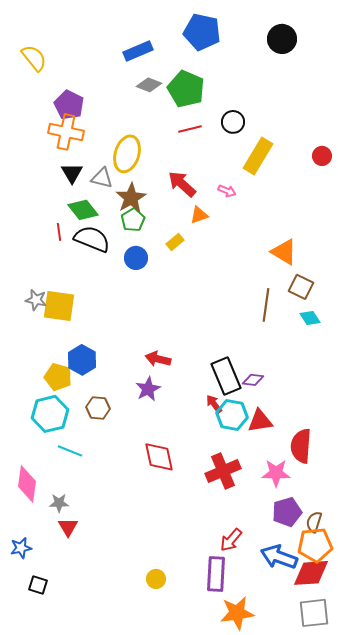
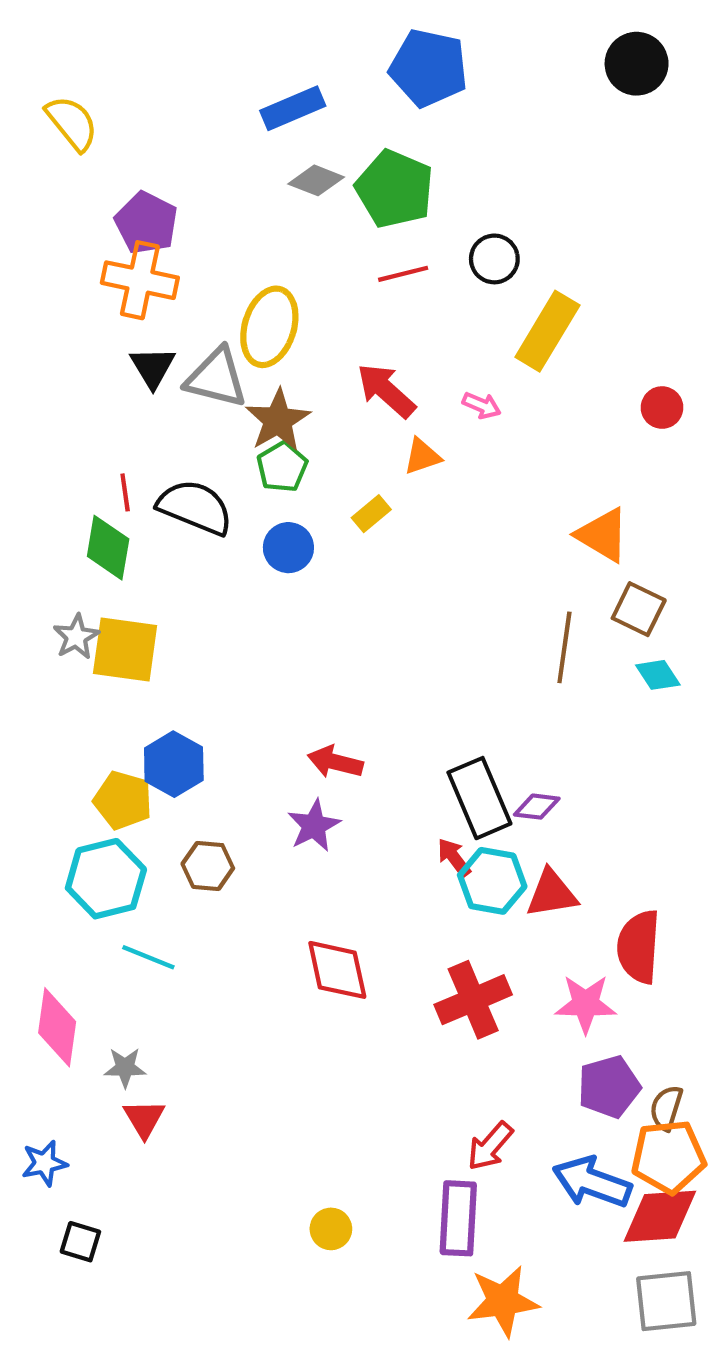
black circle: (282, 39) -> (637, 64), moved
red circle: (322, 156) -> (662, 408), moved
gray triangle: (102, 178) -> (216, 378), size x1.4
green diamond: (83, 210) -> (108, 548), moved, turned 48
gray star: (36, 300) -> (76, 637), turned 30

